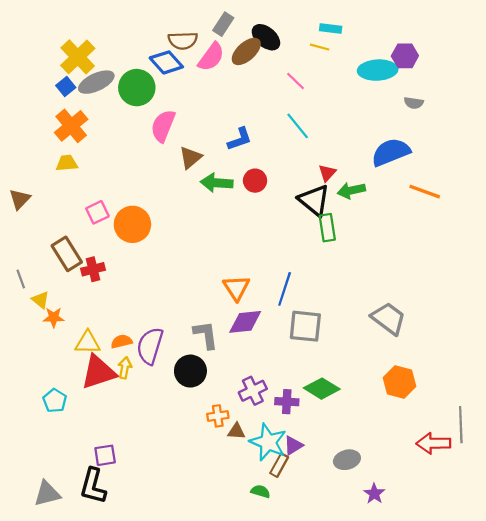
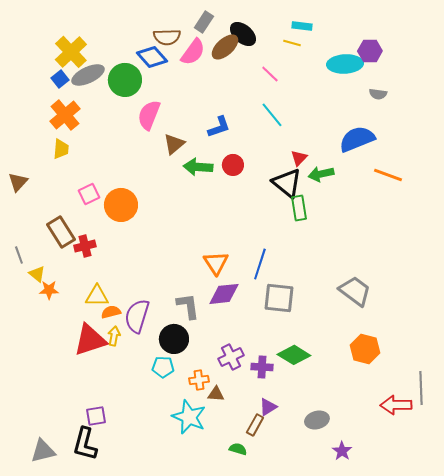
yellow trapezoid: (67, 163) -> (61, 149), turned 100
yellow triangle: (88, 343) -> (97, 296), moved
cyan pentagon: (55, 401) -> (163, 367), moved, turned -30
cyan star: (268, 442) -> (189, 417), moved

